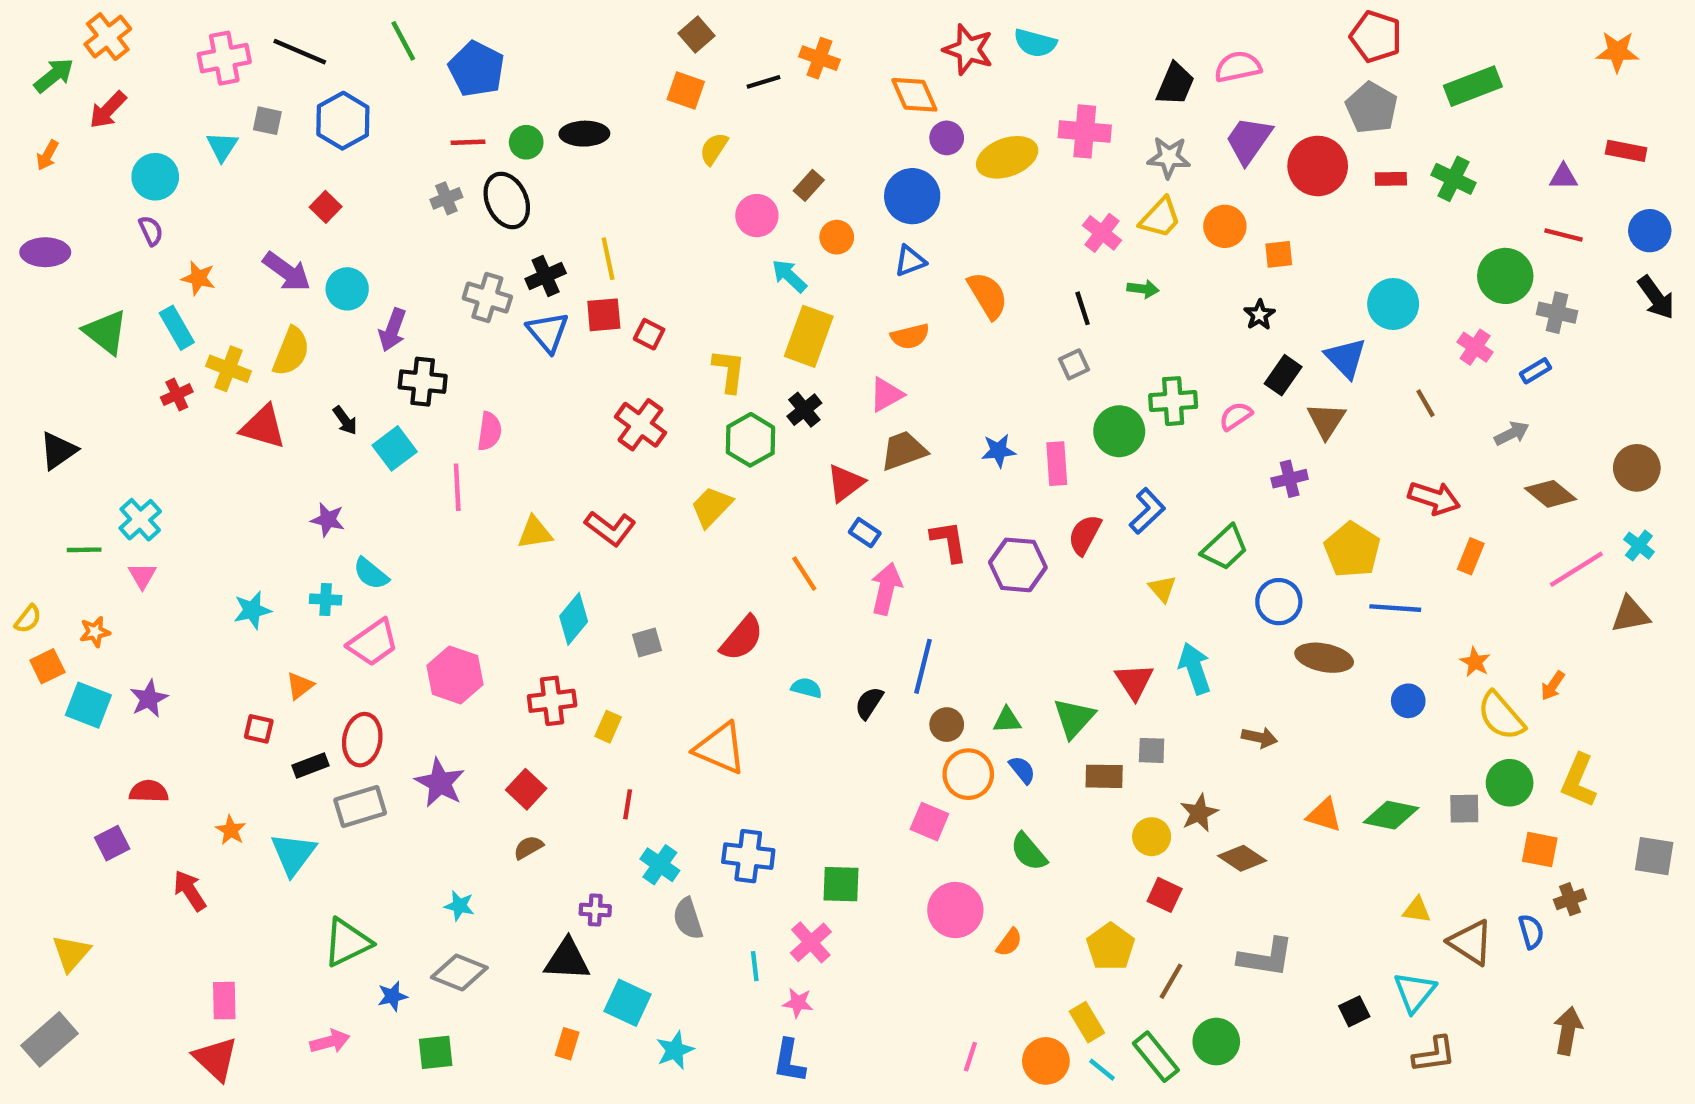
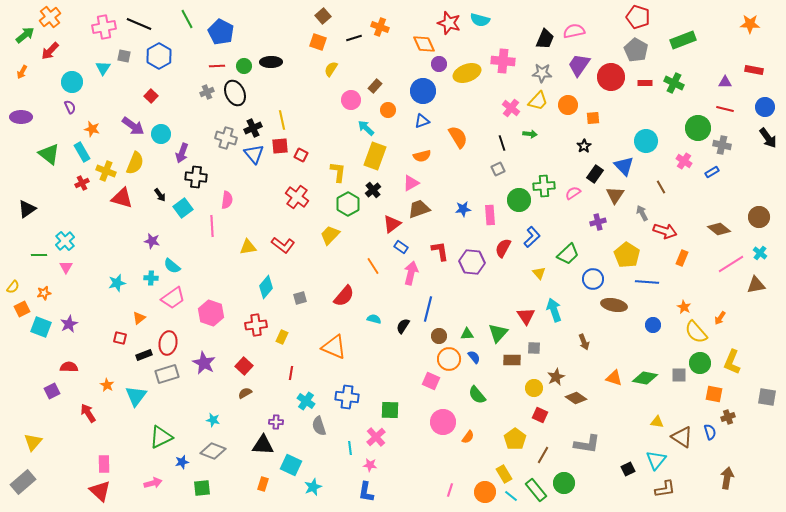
gray arrow: (1512, 433) -> (642, 213), moved, turned -91
brown arrow: (1259, 737) -> (584, 342), turned 56

